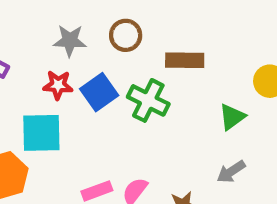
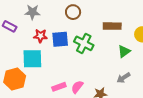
gray star: (70, 41) -> (32, 12), moved
brown rectangle: (185, 60) -> (112, 26), moved
blue square: (99, 92) -> (60, 39), turned 30

